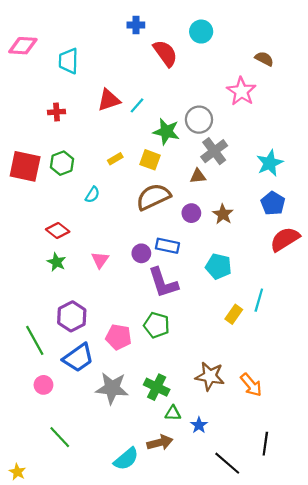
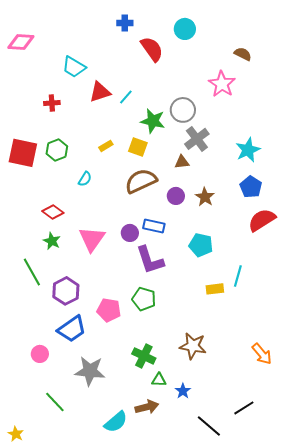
cyan trapezoid: (68, 61) -> (74, 67), moved, turned -60
pink triangle: (100, 260) -> (92, 239), size x1.6
yellow rectangle: (234, 314) -> (215, 289), turned 48
green line: (35, 340) -> (32, 272), moved
orange arrow: (251, 385) -> (262, 354), moved
gray star: (112, 388) -> (90, 371), moved
black line: (265, 444) -> (244, 408), turned 50

